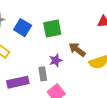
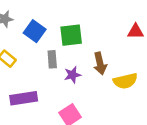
brown arrow: (77, 50) -> (100, 63), turned -144
gray rectangle: (43, 74) -> (52, 59), moved

